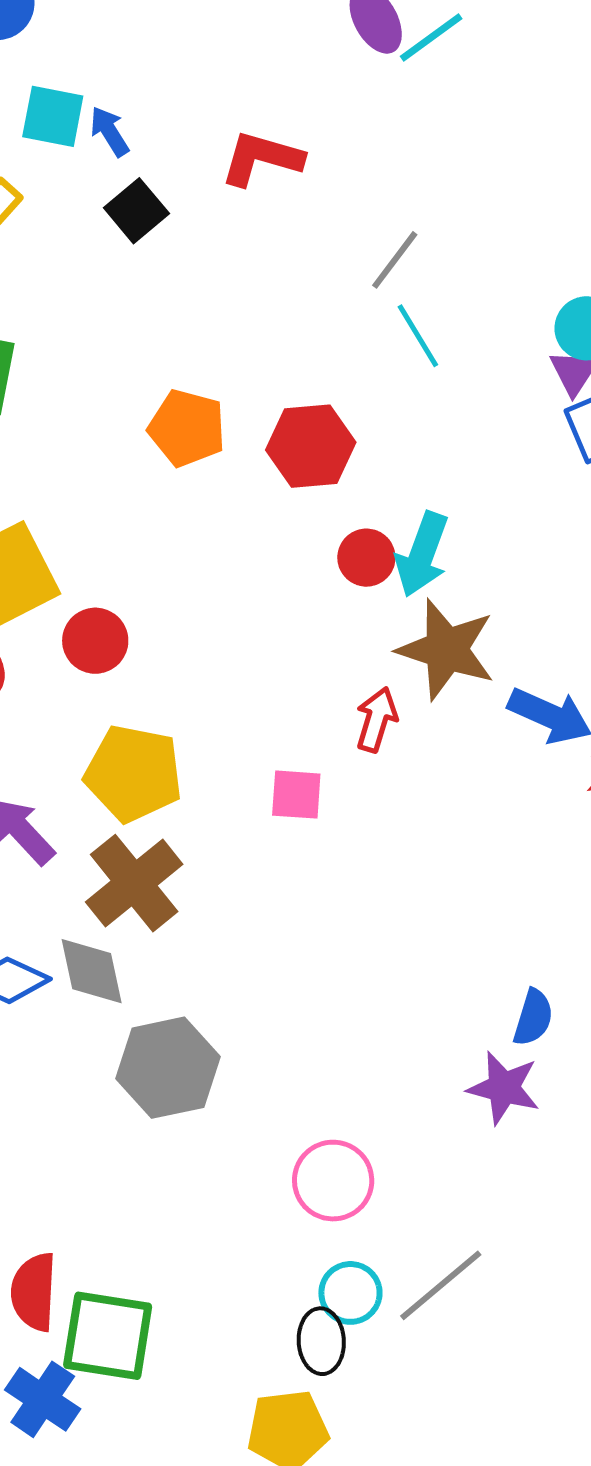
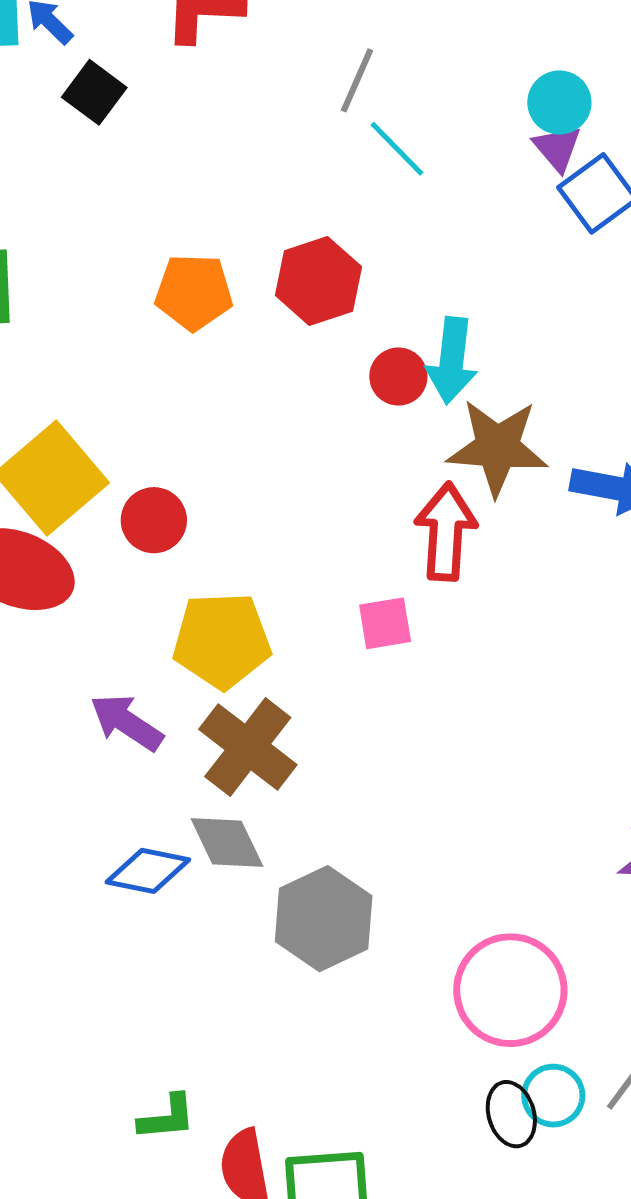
red arrow: (377, 720) -> (446, 532), size x1.5
pink circle: (333, 1181) -> (510, 990), size x1.4
black ellipse: (321, 1341) -> (511, 1114), moved

